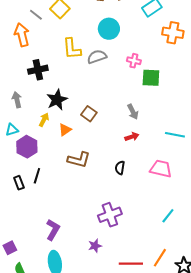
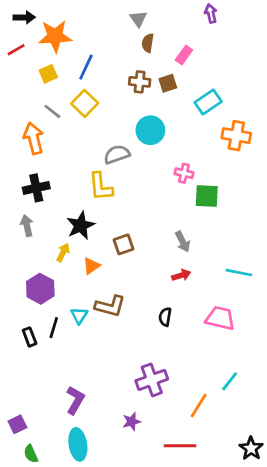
yellow L-shape: (72, 49) -> (101, 187), moved
gray semicircle: (97, 57) -> (117, 154), moved
black cross: (38, 70) -> (36, 188), moved
brown square: (89, 114) -> (124, 244), turned 35
cyan triangle: (12, 130) -> (79, 316), moved, turned -40
orange line: (160, 258) -> (199, 405), moved

